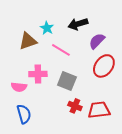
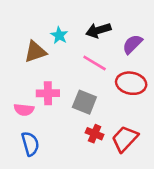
purple semicircle: (97, 41) -> (132, 44), moved
pink line: (61, 50) -> (95, 63), moved
red ellipse: (104, 66) -> (131, 83), turned 65
red trapezoid: (99, 110) -> (125, 139), turned -40

